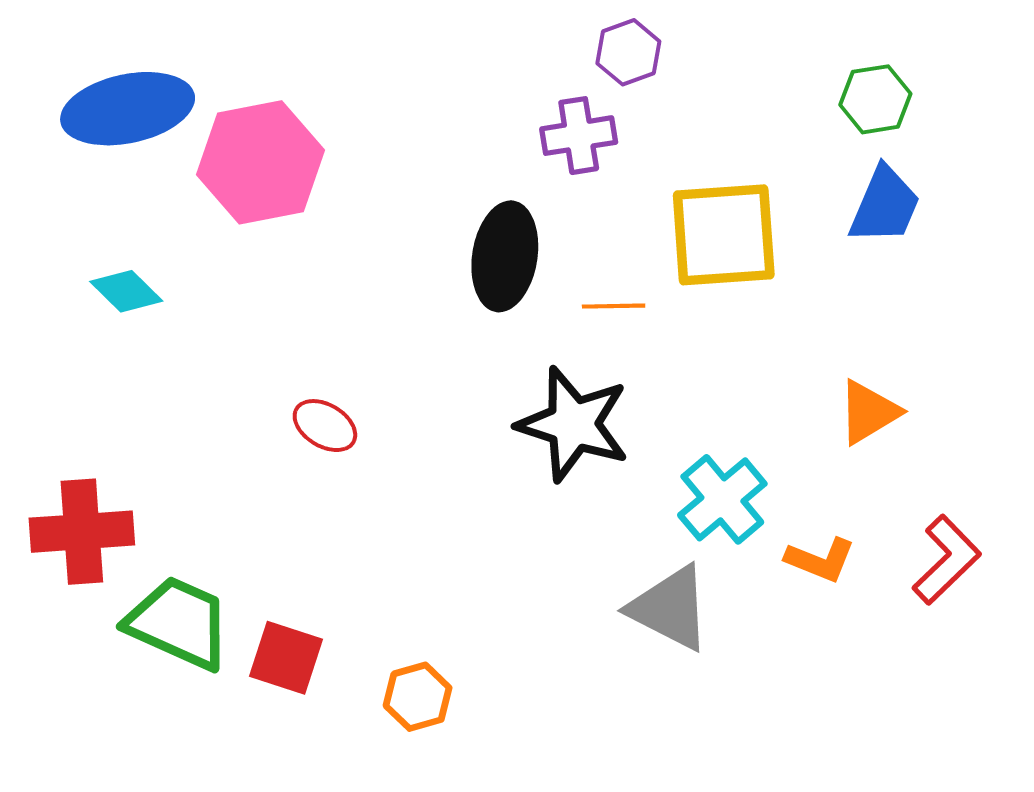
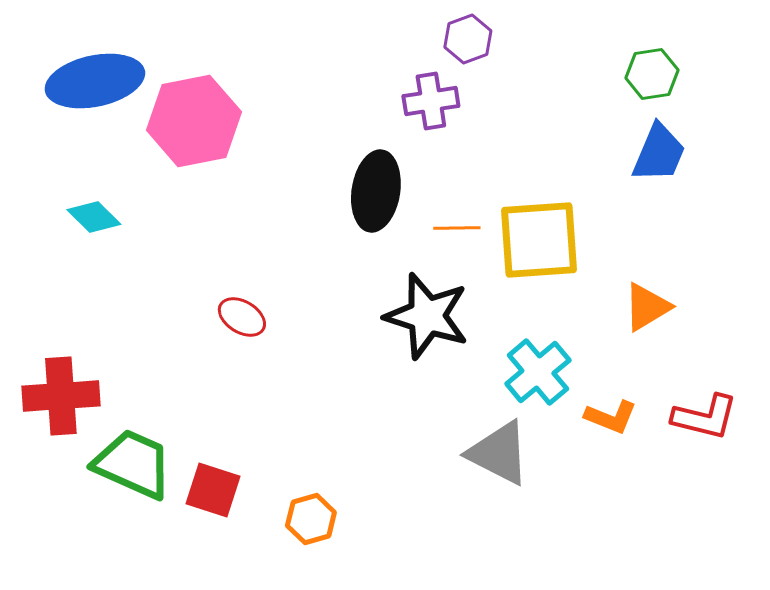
yellow square: (724, 235) -> (539, 240), moved
red L-shape: (947, 560) -> (705, 417), turned 58

